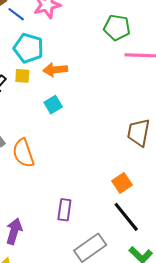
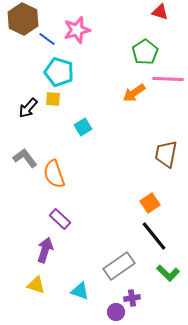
green pentagon: (117, 28) -> (145, 52), turned 30
orange arrow: (55, 70) -> (134, 93), moved, turned -30
purple rectangle: (64, 210) -> (60, 219), moved, turned -55

